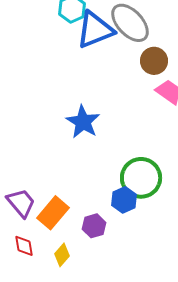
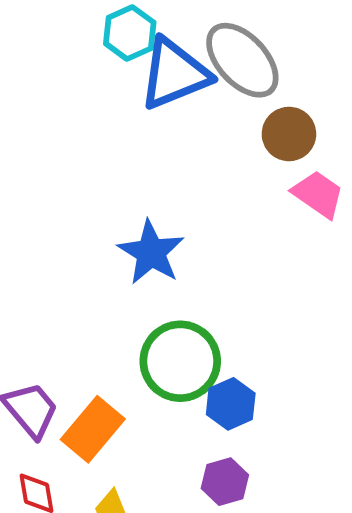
green circle: (141, 178) -> (180, 361), moved
purple hexagon: (94, 226) -> (225, 482), moved

